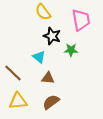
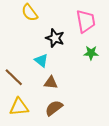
yellow semicircle: (43, 12) -> (30, 13), moved
green star: (71, 50) -> (91, 53), moved

